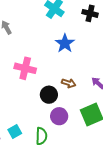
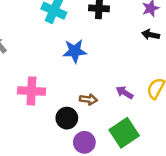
blue star: (65, 43) -> (75, 51), turned -30

